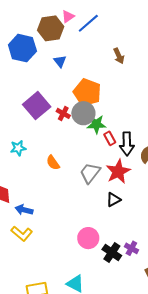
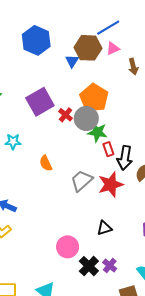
pink triangle: (68, 16) -> (113, 48), moved
brown hexagon: (51, 28) -> (88, 48), moved
black triangle: (113, 200) -> (104, 228), moved

